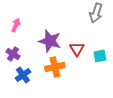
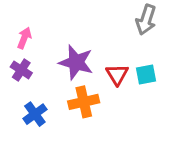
purple cross: (13, 54) -> (21, 70), moved
cyan square: (100, 56) -> (146, 74), moved

